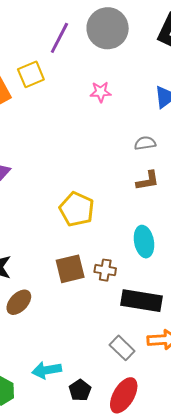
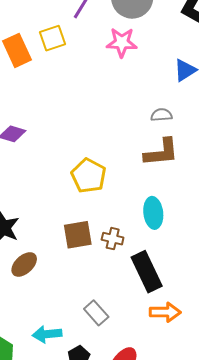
pink star: (101, 92) -> (122, 42), moved, size x1.4
brown L-shape: (148, 181) -> (161, 152), size x1.5
black rectangle: (142, 301) -> (147, 272), turned 51
gray rectangle: (122, 348) -> (96, 313), moved

